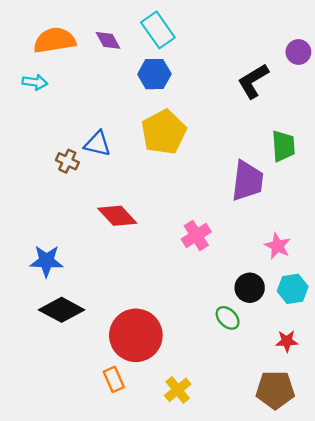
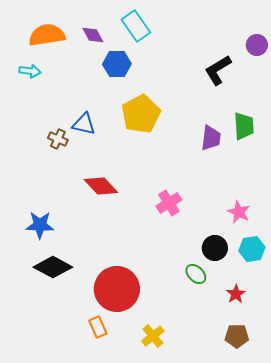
blue hexagon: (154, 74) -> (117, 64), moved
purple trapezoid: (247, 181) -> (211, 138), moved, size x0.7
red star: (287, 341) -> (236, 294), moved, turned -30
brown pentagon: (275, 390) -> (237, 336), size x0.7

